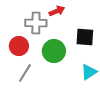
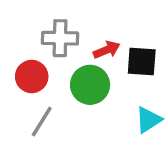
red arrow: (57, 11) -> (107, 50), moved

